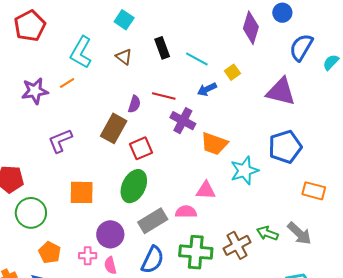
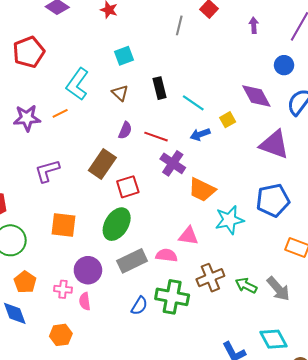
cyan square: (124, 20) -> (124, 56), turned 30
purple diamond: (251, 28) -> (256, 96), moved, turned -52
purple semicircle: (134, 104) -> (125, 130), moved
brown cross: (237, 245) -> (210, 278), moved
blue semicircle: (153, 260) -> (139, 306), moved, size x0.7

